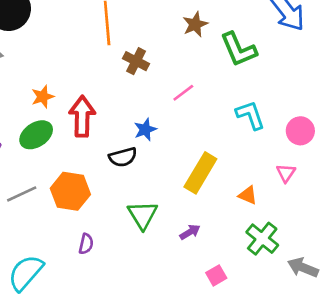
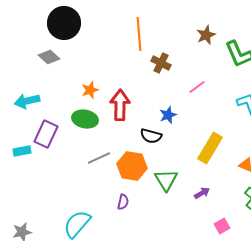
green ellipse: (36, 135) -> (85, 119), turned 45
black semicircle: (123, 157) -> (151, 136), turned 30
orange hexagon: (70, 191) -> (132, 166), moved
gray line: (22, 194) -> (99, 158), moved

